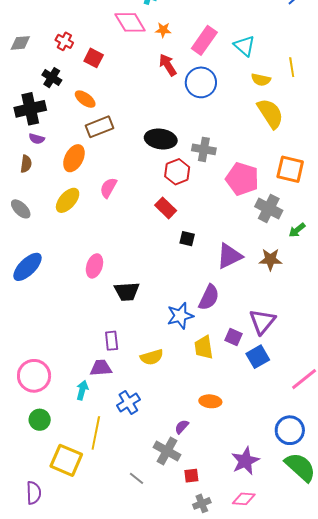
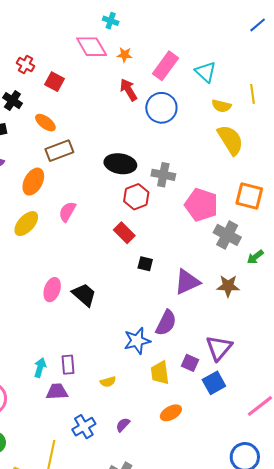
black trapezoid: (127, 291) -> (84, 295), moved, turned -136
yellow semicircle: (152, 357) -> (108, 382), size x0.7
cyan arrow: (82, 390) -> (40, 368), moved
orange ellipse: (210, 401) -> (171, 413), moved, turned -35
purple semicircle: (182, 427) -> (123, 425), moved

